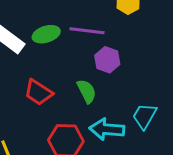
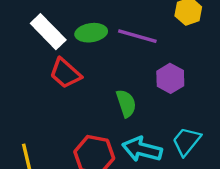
purple hexagon: (107, 60) -> (170, 78), moved
red trapezoid: (38, 92) -> (65, 73), moved

